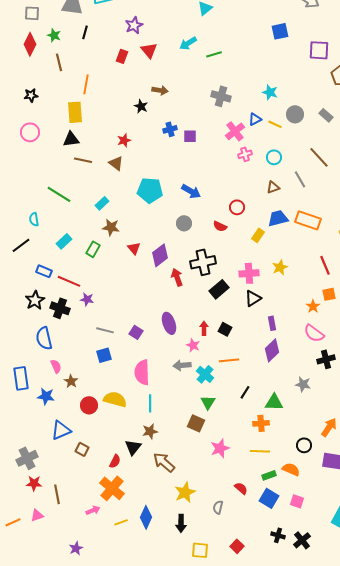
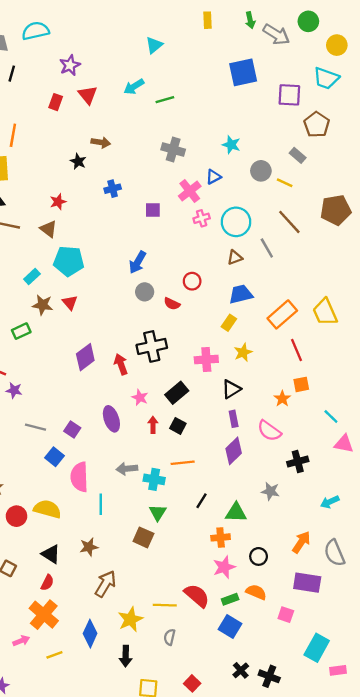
blue square: (280, 31) -> (243, 72), size x1.4
gray rectangle: (326, 115) -> (298, 155), moved
yellow line: (275, 124) -> (285, 183), moved
purple square: (190, 136) -> (153, 210), moved
cyan circle: (274, 157) -> (236, 222), size x1.6
cyan pentagon: (150, 190) -> (69, 261), moved
blue arrow: (191, 191) -> (138, 262), turned 90
orange rectangle: (308, 220) -> (282, 314), moved, turned -60
gray circle: (184, 223) -> (145, 292), moved
yellow rectangle: (258, 235) -> (229, 323), moved
red triangle: (134, 248) -> (70, 303), moved
green rectangle: (93, 249) -> (21, 331), turned 35
purple diamond: (160, 255) -> (85, 357), moved
black rectangle: (219, 289) -> (177, 393), moved
black triangle: (253, 298) -> (231, 389), moved
pink semicircle: (314, 333) -> (269, 431), moved
pink star: (193, 345) -> (140, 397), moved
blue square: (104, 355) -> (54, 457), moved, turned -35
cyan cross: (205, 374) -> (154, 479), turned -30
cyan line: (150, 403) -> (101, 504), moved
black circle: (304, 445) -> (259, 556), moved
black triangle: (133, 447) -> (51, 554), moved, turned -36
pink star: (220, 448) -> (224, 567), moved
yellow line: (260, 451) -> (165, 605), moved
brown arrow: (164, 462) -> (105, 584), turned 80
red semicircle: (241, 488) -> (197, 596), moved, size x1.6
pink square: (297, 501) -> (286, 615), moved
blue diamond: (146, 517) -> (90, 634), moved
black cross: (278, 535) -> (241, 670), turned 32
black cross: (302, 540) -> (269, 676), turned -30

